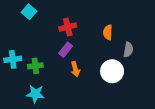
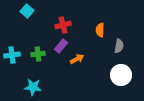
green cross: (35, 66) -> (38, 54), moved
orange arrow: (75, 69) -> (77, 59), moved, turned -104
white circle: (112, 71) -> (121, 75), moved

